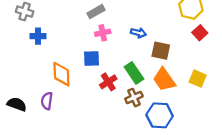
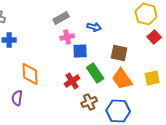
blue arrow: (138, 33) -> (94, 27), moved
blue square: (92, 58) -> (80, 51), moved
yellow square: (198, 79) -> (152, 78), turned -35
brown cross: (134, 98) -> (89, 102), moved

